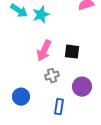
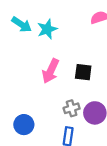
gray cross: (52, 76) -> (72, 108), moved

